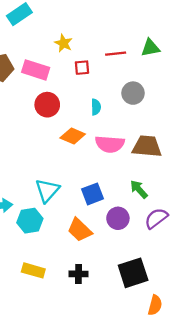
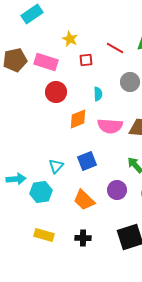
red line: (116, 54) -> (115, 48), turned 36
orange diamond: (73, 136) -> (78, 119), turned -45
cyan triangle: (47, 190) -> (56, 166), size x0.7
blue square: (92, 194) -> (87, 161), moved

